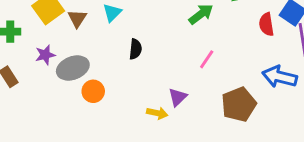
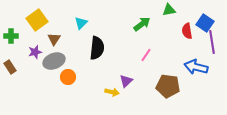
brown triangle: (77, 19) -> (54, 39), moved
black semicircle: (135, 49) -> (97, 48), size x1.6
brown pentagon: (239, 104) -> (168, 86), turned 30

